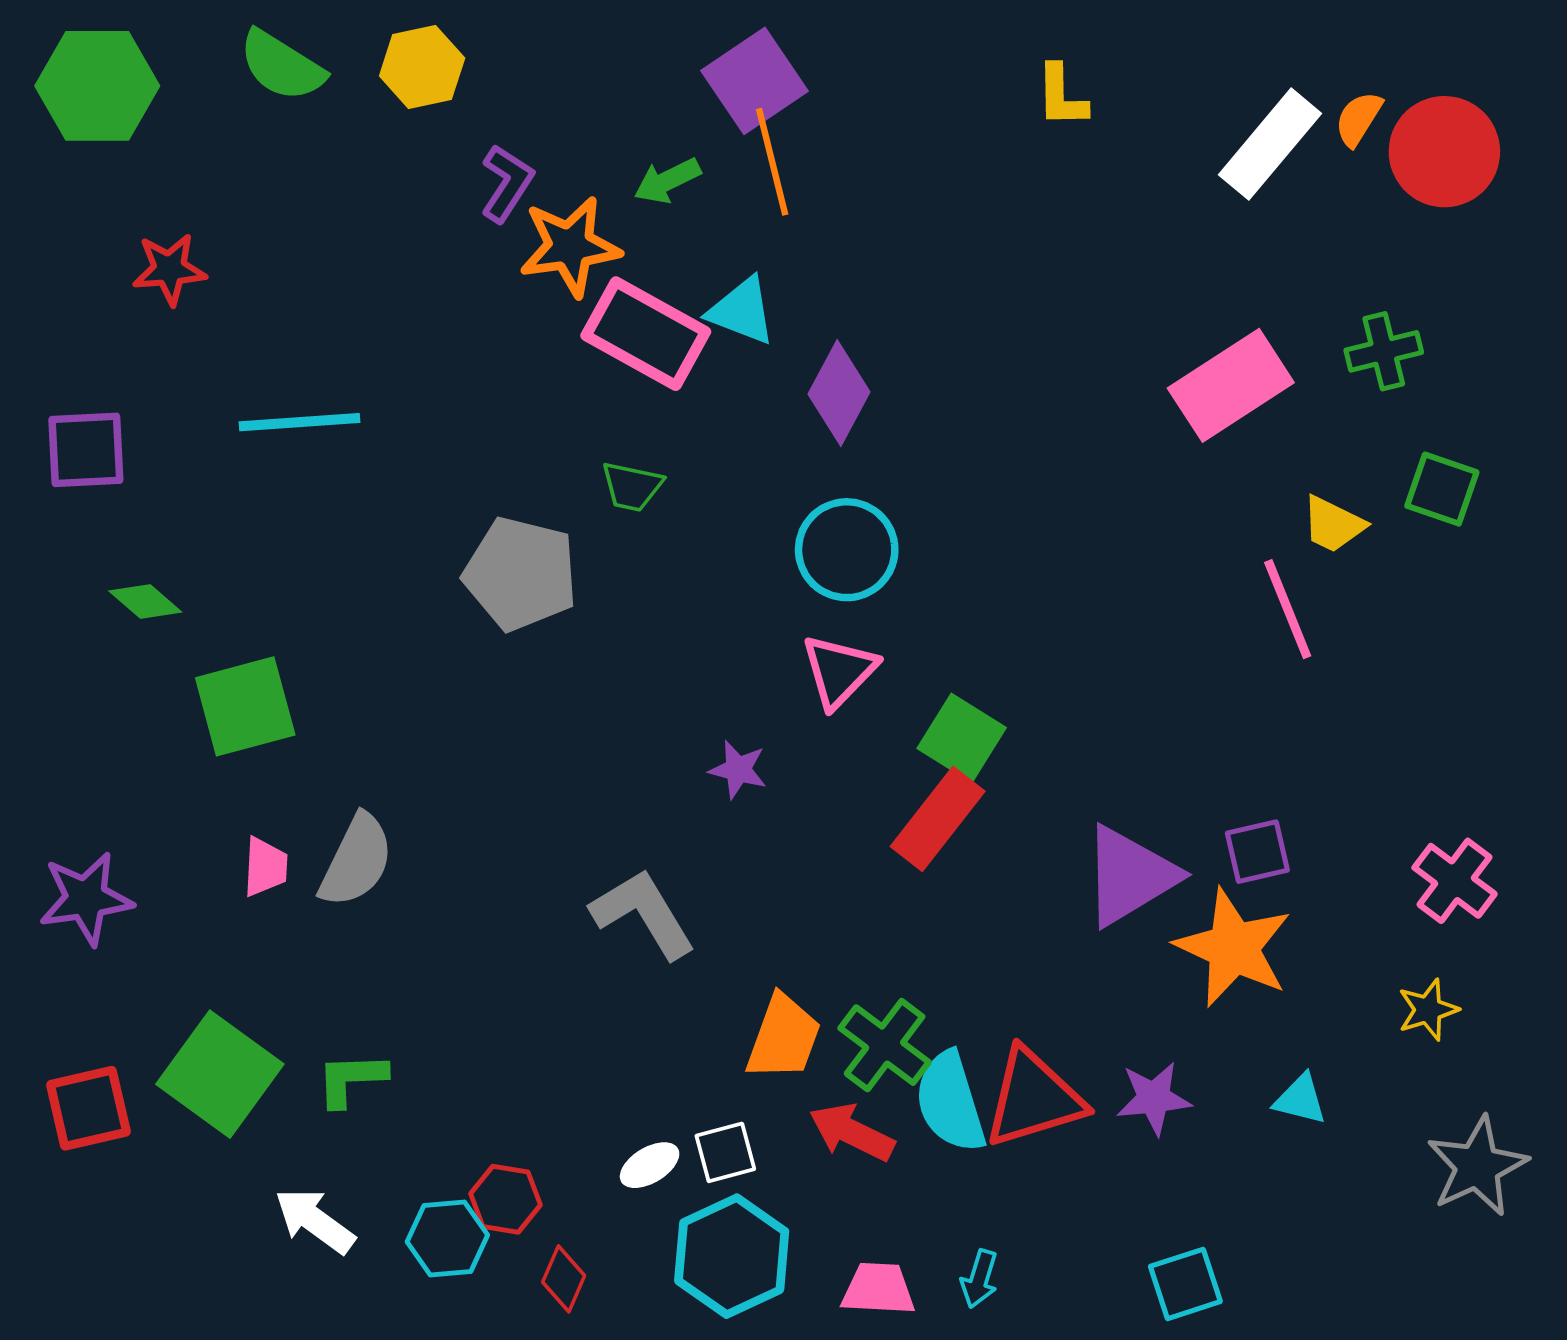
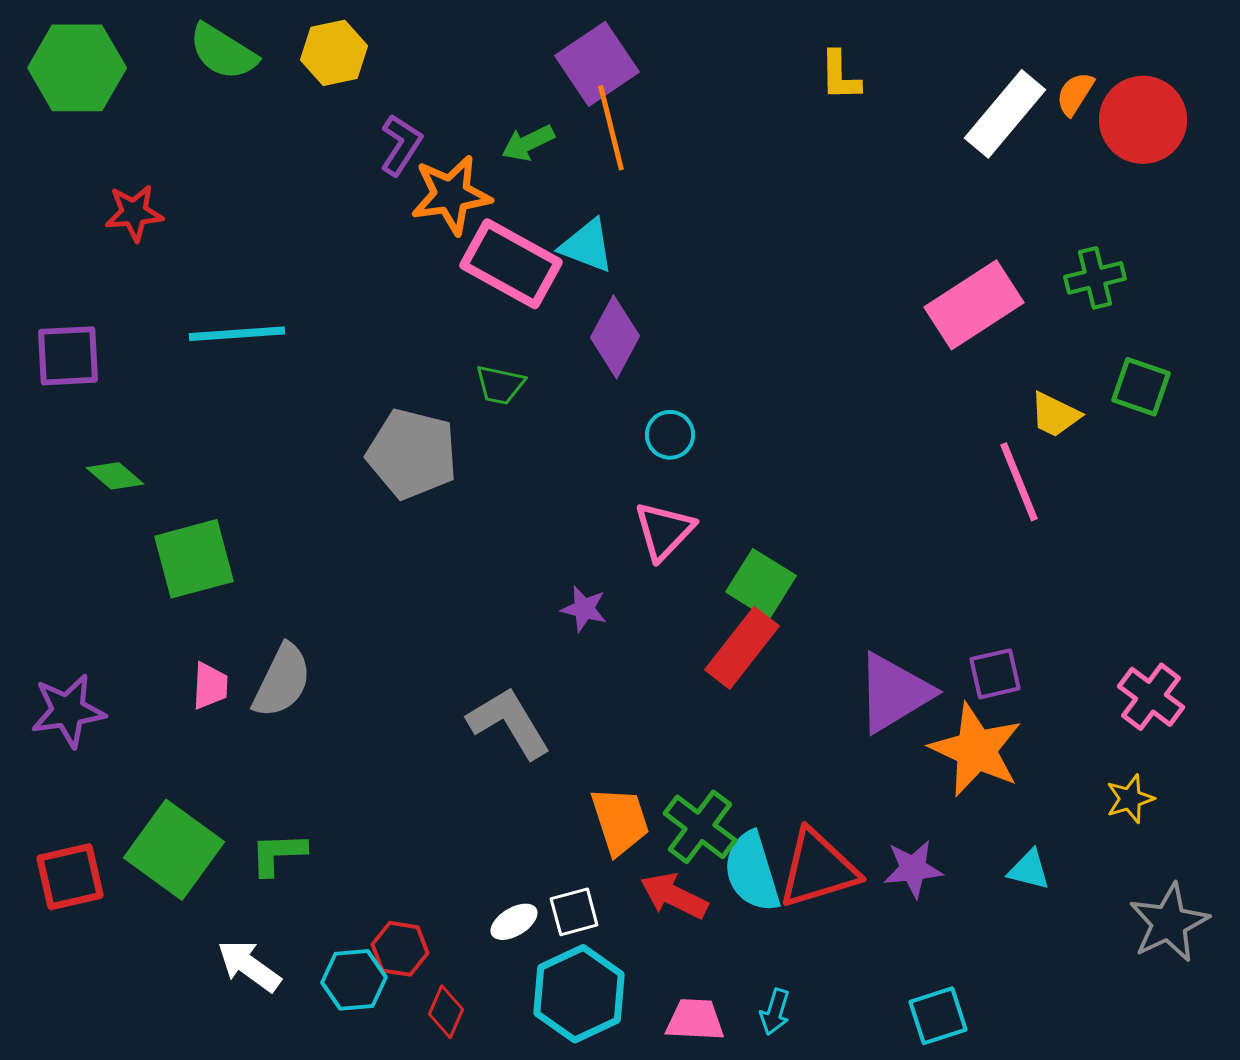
purple diamond: (839, 393) -> (615, 337), moved
cyan circle: (847, 550) -> (670, 435), size x0.6
orange trapezoid: (784, 1037) -> (620, 821), turned -38

